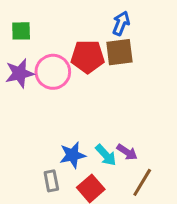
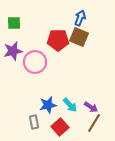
brown square: (119, 52) -> (79, 37), turned 30
pink circle: (53, 72) -> (35, 62), moved
purple arrow: (127, 152) -> (91, 107), moved

